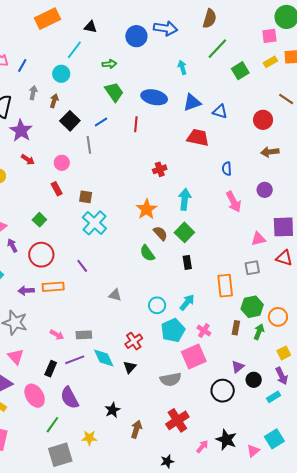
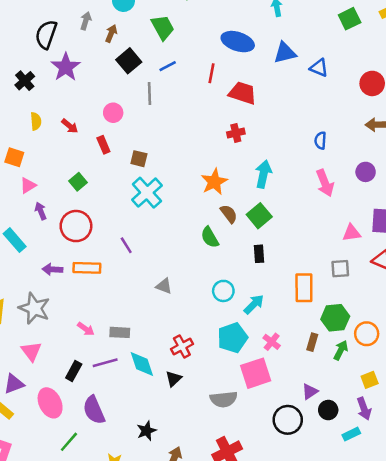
green trapezoid: (114, 92) -> (163, 27), moved
red trapezoid: (198, 137) -> (243, 93), moved
red arrow: (28, 160) -> (70, 126), moved
cyan circle: (157, 305) -> (223, 291), moved

